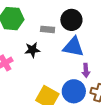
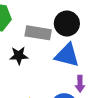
gray rectangle: (48, 29) -> (38, 33), size x1.5

